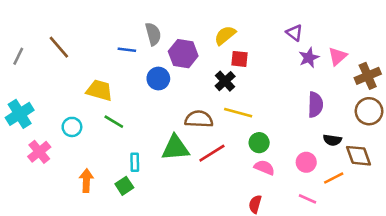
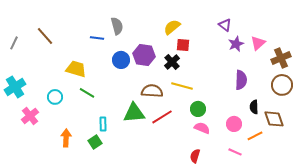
purple hexagon: (183, 54) -> (144, 55), moved
black semicircle: (332, 140) -> (254, 107), turned 80

